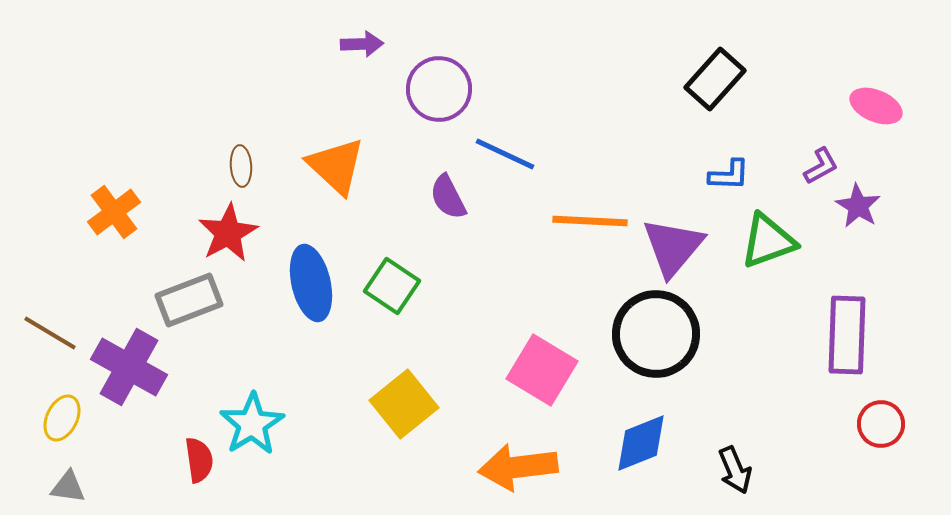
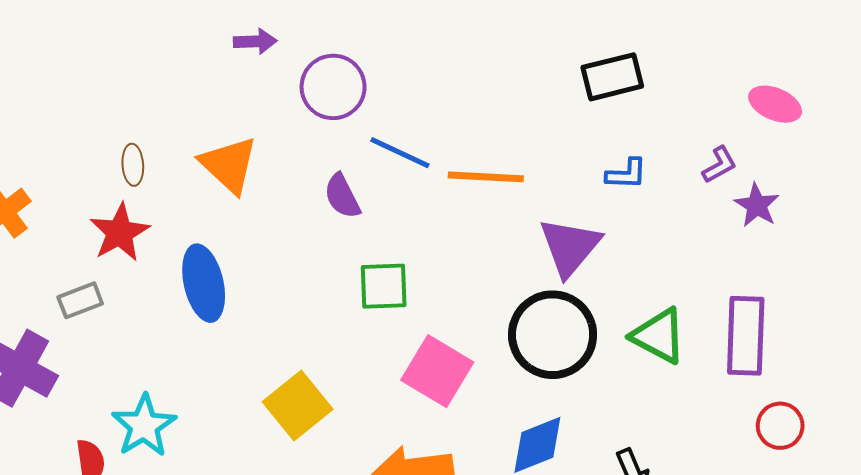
black rectangle: (715, 79) -> (612, 77), turned 34
orange line: (590, 221) -> (486, 177), moved
green triangle: (768, 241) -> (659, 336), moved, turned 48
green square: (392, 286) -> (384, 286), moved, turned -36
gray rectangle: (189, 300) -> (80, 300), size x0.7

